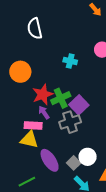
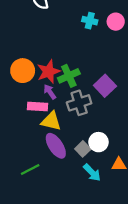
cyan cross: (70, 61) -> (90, 21), moved
orange circle: (20, 72) -> (23, 71), moved
purple square: (79, 105) -> (105, 86), moved
yellow triangle: (29, 140) -> (51, 121), moved

